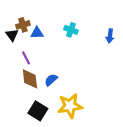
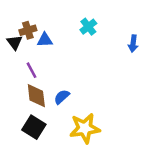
cyan cross: (71, 30) -> (88, 27), moved, turned 32
black square: (38, 111) -> (34, 127), moved

